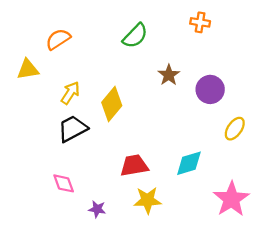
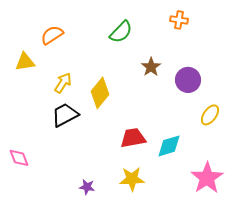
red trapezoid: (134, 166) -> (133, 138), moved
pink diamond: (64, 183) -> (19, 158), moved

